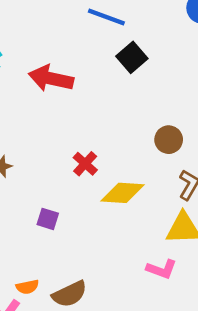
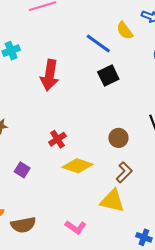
red arrow: (51, 78) -> (50, 75), turned -108
pink L-shape: (162, 269) -> (76, 227), moved

